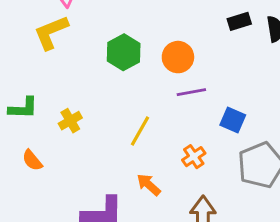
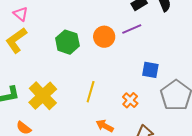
purple line: (191, 92) -> (132, 29), moved
yellow cross: (70, 121) -> (43, 96), size x1.8

